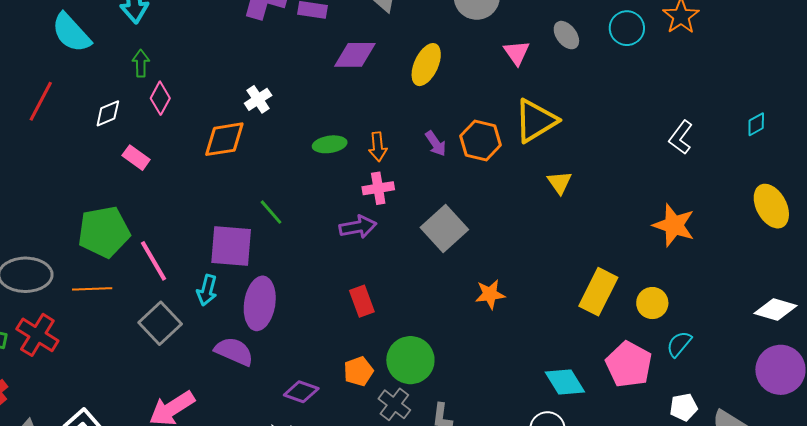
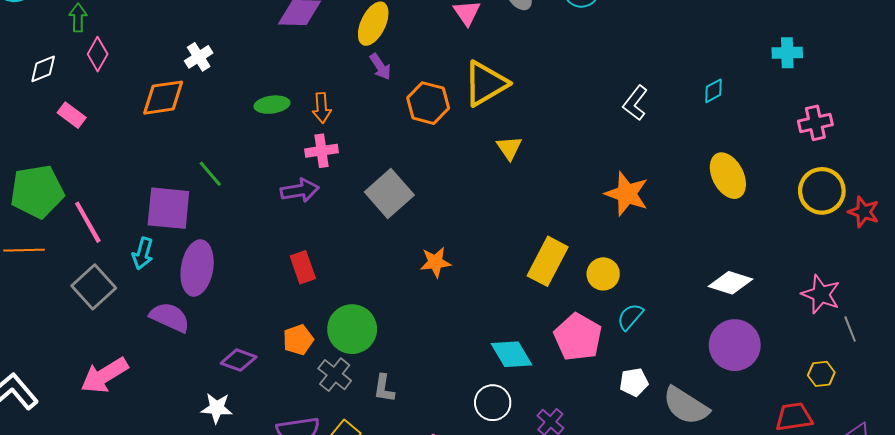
purple arrow: (436, 144) -> (380, 67), moved

